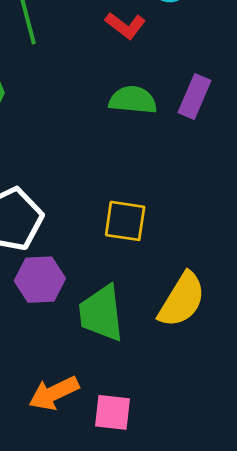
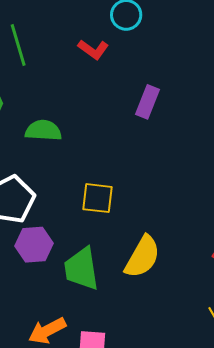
green semicircle: (133, 100) -> (43, 131), moved

